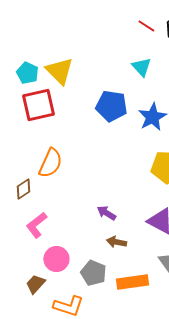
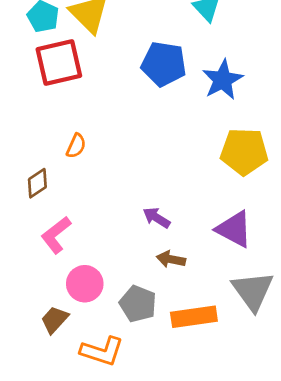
orange semicircle: (50, 163) -> (76, 146), size x0.6

